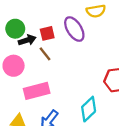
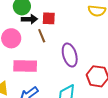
purple ellipse: (74, 29) -> (70, 55), moved

